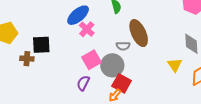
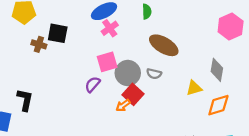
brown ellipse: (139, 33) -> (164, 45), turned -48
gray semicircle: (123, 46) -> (154, 74), moved
yellow triangle: (175, 65) -> (194, 88), turned 35

